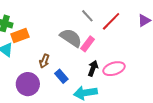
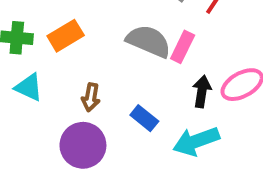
orange rectangle: (20, 35) -> (66, 36), moved
brown arrow: (44, 61) -> (91, 97), moved

